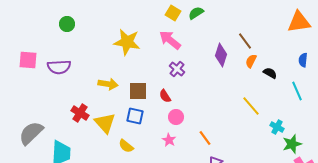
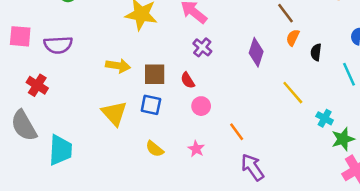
purple diamond: (221, 55) -> (256, 52), moved
black semicircle: (270, 73) -> (316, 52), turned -112
red cross: (80, 113) -> (37, 85), moved
gray semicircle: (31, 133) -> (24, 126), turned -76
pink star: (169, 140) -> (196, 149), moved
yellow semicircle: (126, 146) -> (155, 149), moved

